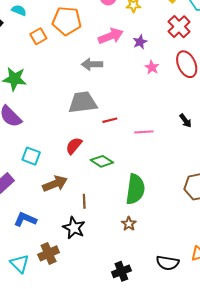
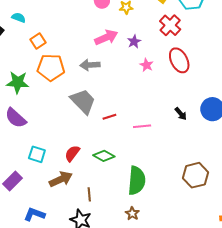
orange pentagon: (67, 21) -> (51, 68), moved
gray trapezoid: (83, 102) -> (83, 101), turned 56
red semicircle: (74, 146) -> (72, 153), moved

